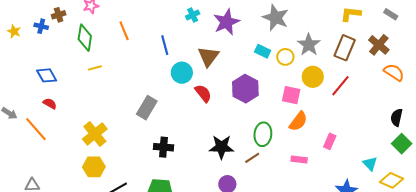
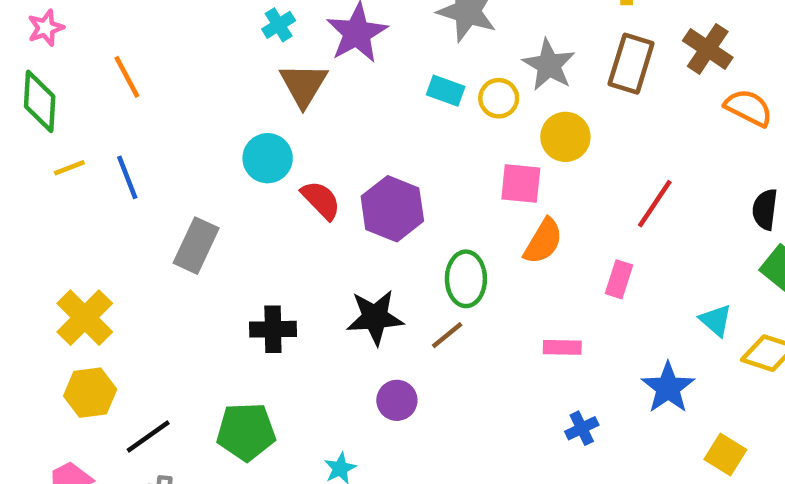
blue line: (165, 45) -> (127, 177), moved
brown triangle: (208, 57) -> (303, 85), moved
red line: (340, 86) -> (655, 204), moved
purple hexagon: (245, 89) -> (392, 209), moved
black cross: (163, 147) -> (273, 329), moved
pink rectangle: (299, 159) -> (562, 347), moved

